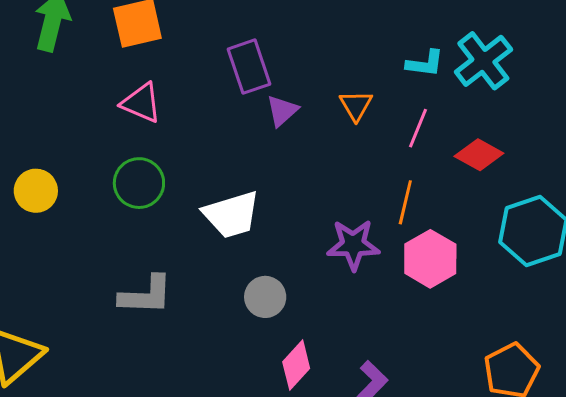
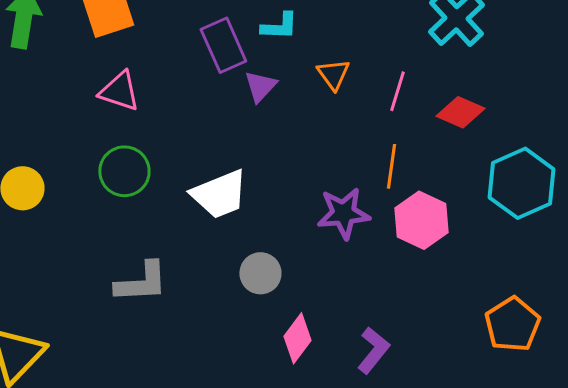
cyan L-shape: (425, 63) -> (279, 26), moved

